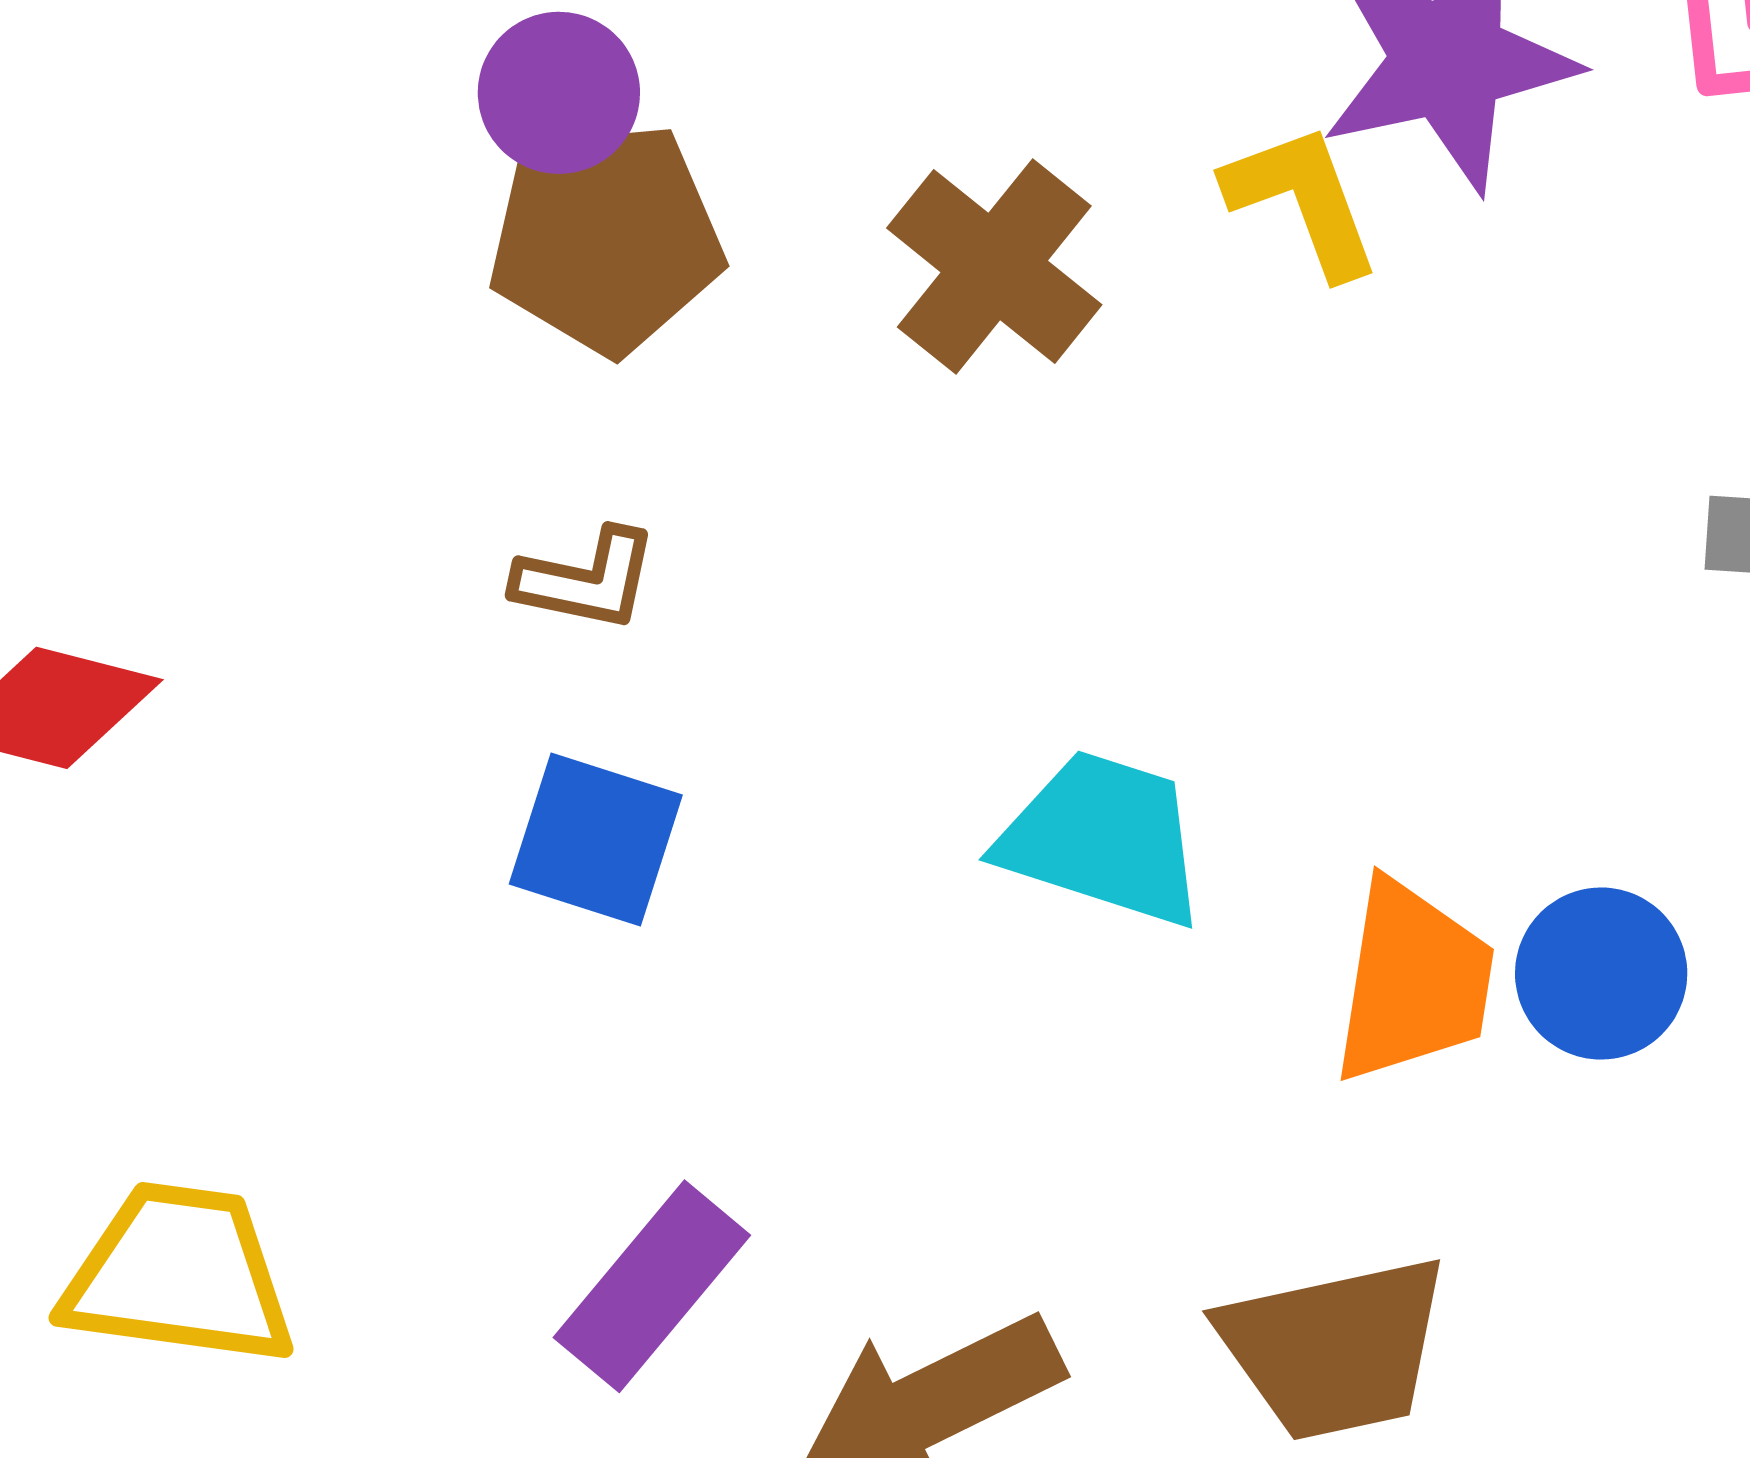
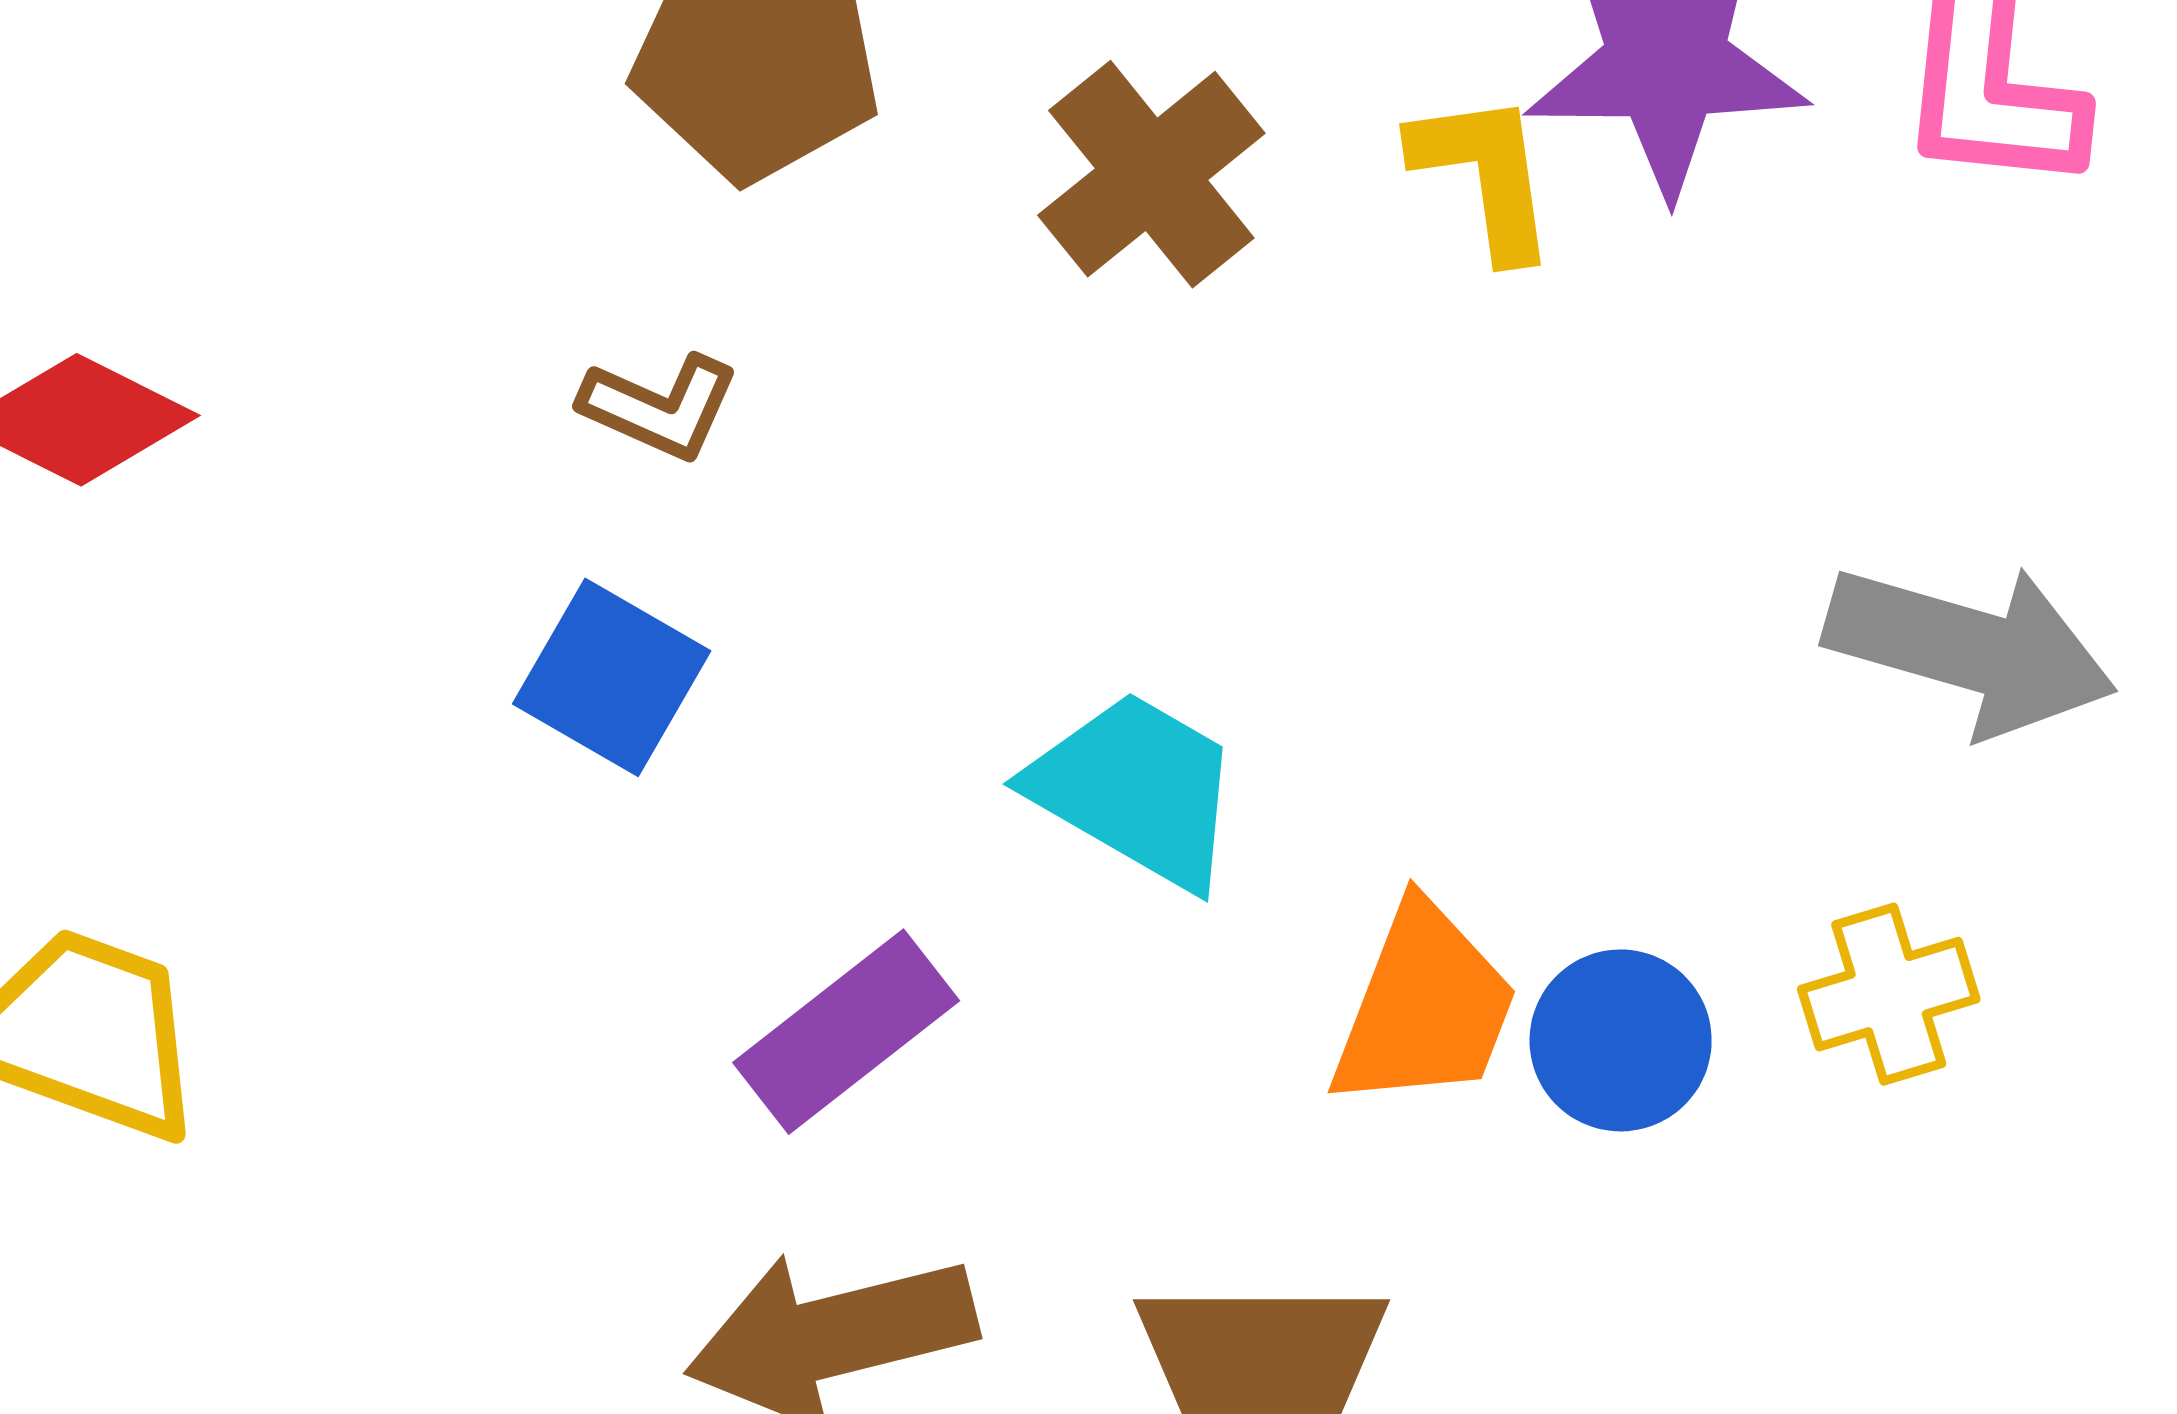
purple rectangle: (652, 1286) -> (846, 1032), moved

